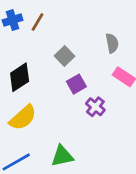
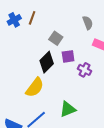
black diamond: (20, 77) -> (47, 62), moved
purple square: (76, 84) -> (68, 56), turned 32

